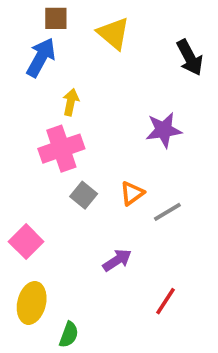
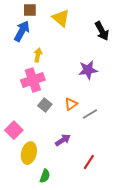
yellow ellipse: (32, 303) -> (29, 153), moved
green semicircle: (69, 335) -> (45, 176), moved

